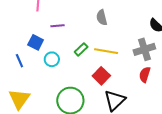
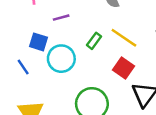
yellow line: (106, 51) -> (124, 38), turned 35
cyan circle: (52, 59) -> (61, 59), size x1.5

